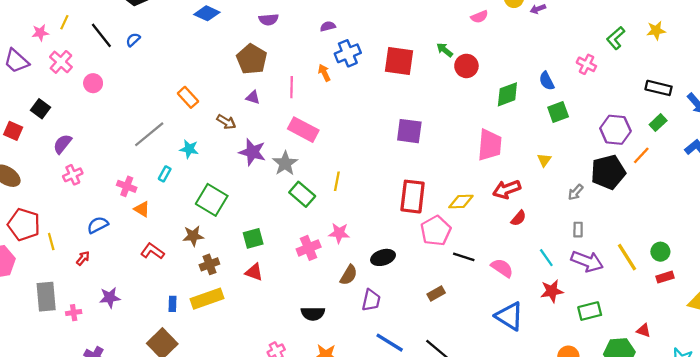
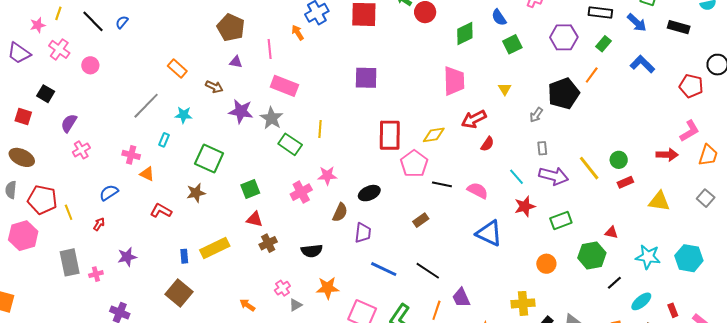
purple hexagon: (615, 130) -> (564, 37), moved
purple square: (409, 131) -> (366, 78), moved
brown cross: (209, 264) -> (268, 243), moved

